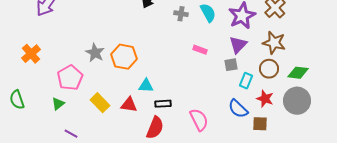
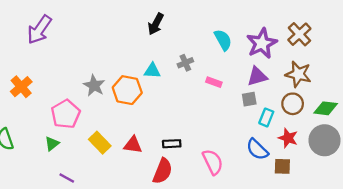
gray cross: (181, 14) -> (185, 63), moved, turned -32
purple triangle: (238, 45) -> (257, 76), turned 30
cyan triangle: (146, 86) -> (152, 71), moved

